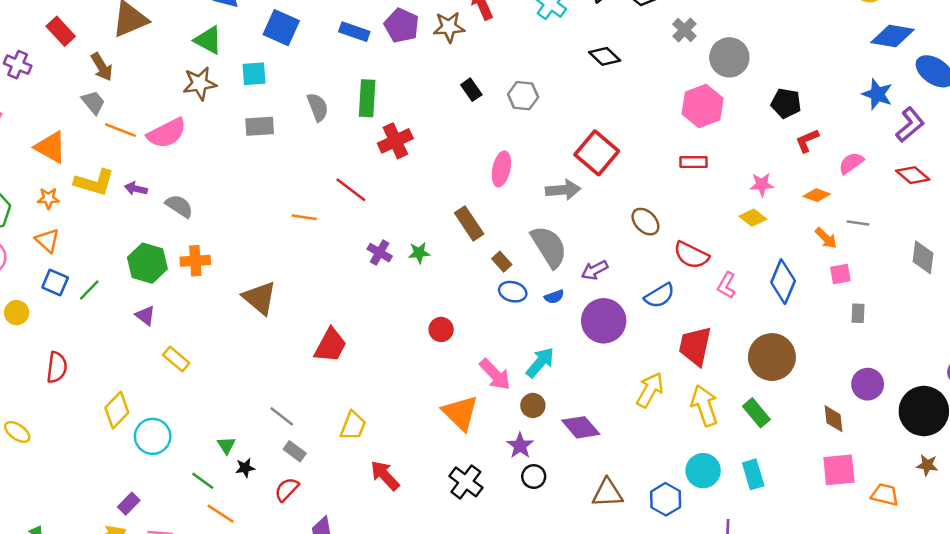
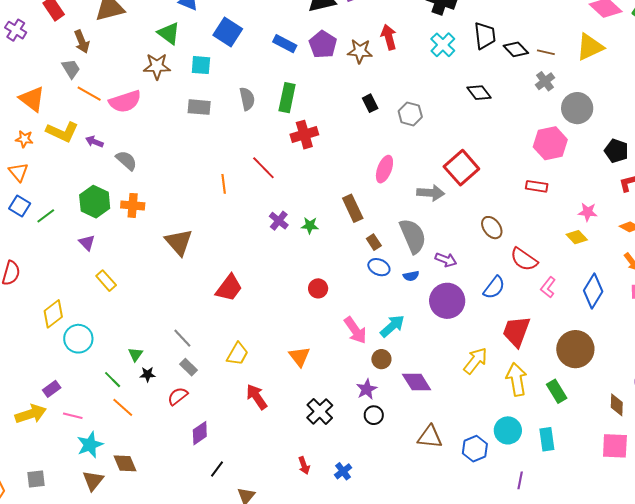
orange line: (304, 217) -> (224, 184), turned 66
purple arrow: (595, 270) -> (446, 260), turned -140
blue semicircle: (659, 296) -> (494, 288), turned -30
orange triangle: (460, 413) -> (299, 357), moved, size x0.7

